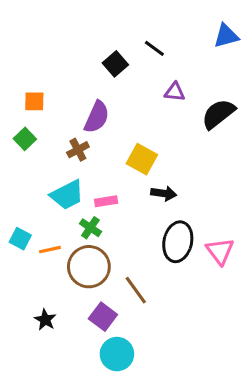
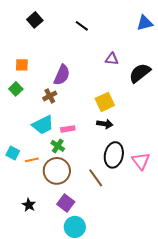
black line: (154, 48) -> (82, 26), moved
black square: (115, 64) -> (35, 20), moved
yellow square: (142, 159) -> (105, 102), moved, turned 36
brown line: (136, 290) -> (96, 178), moved

